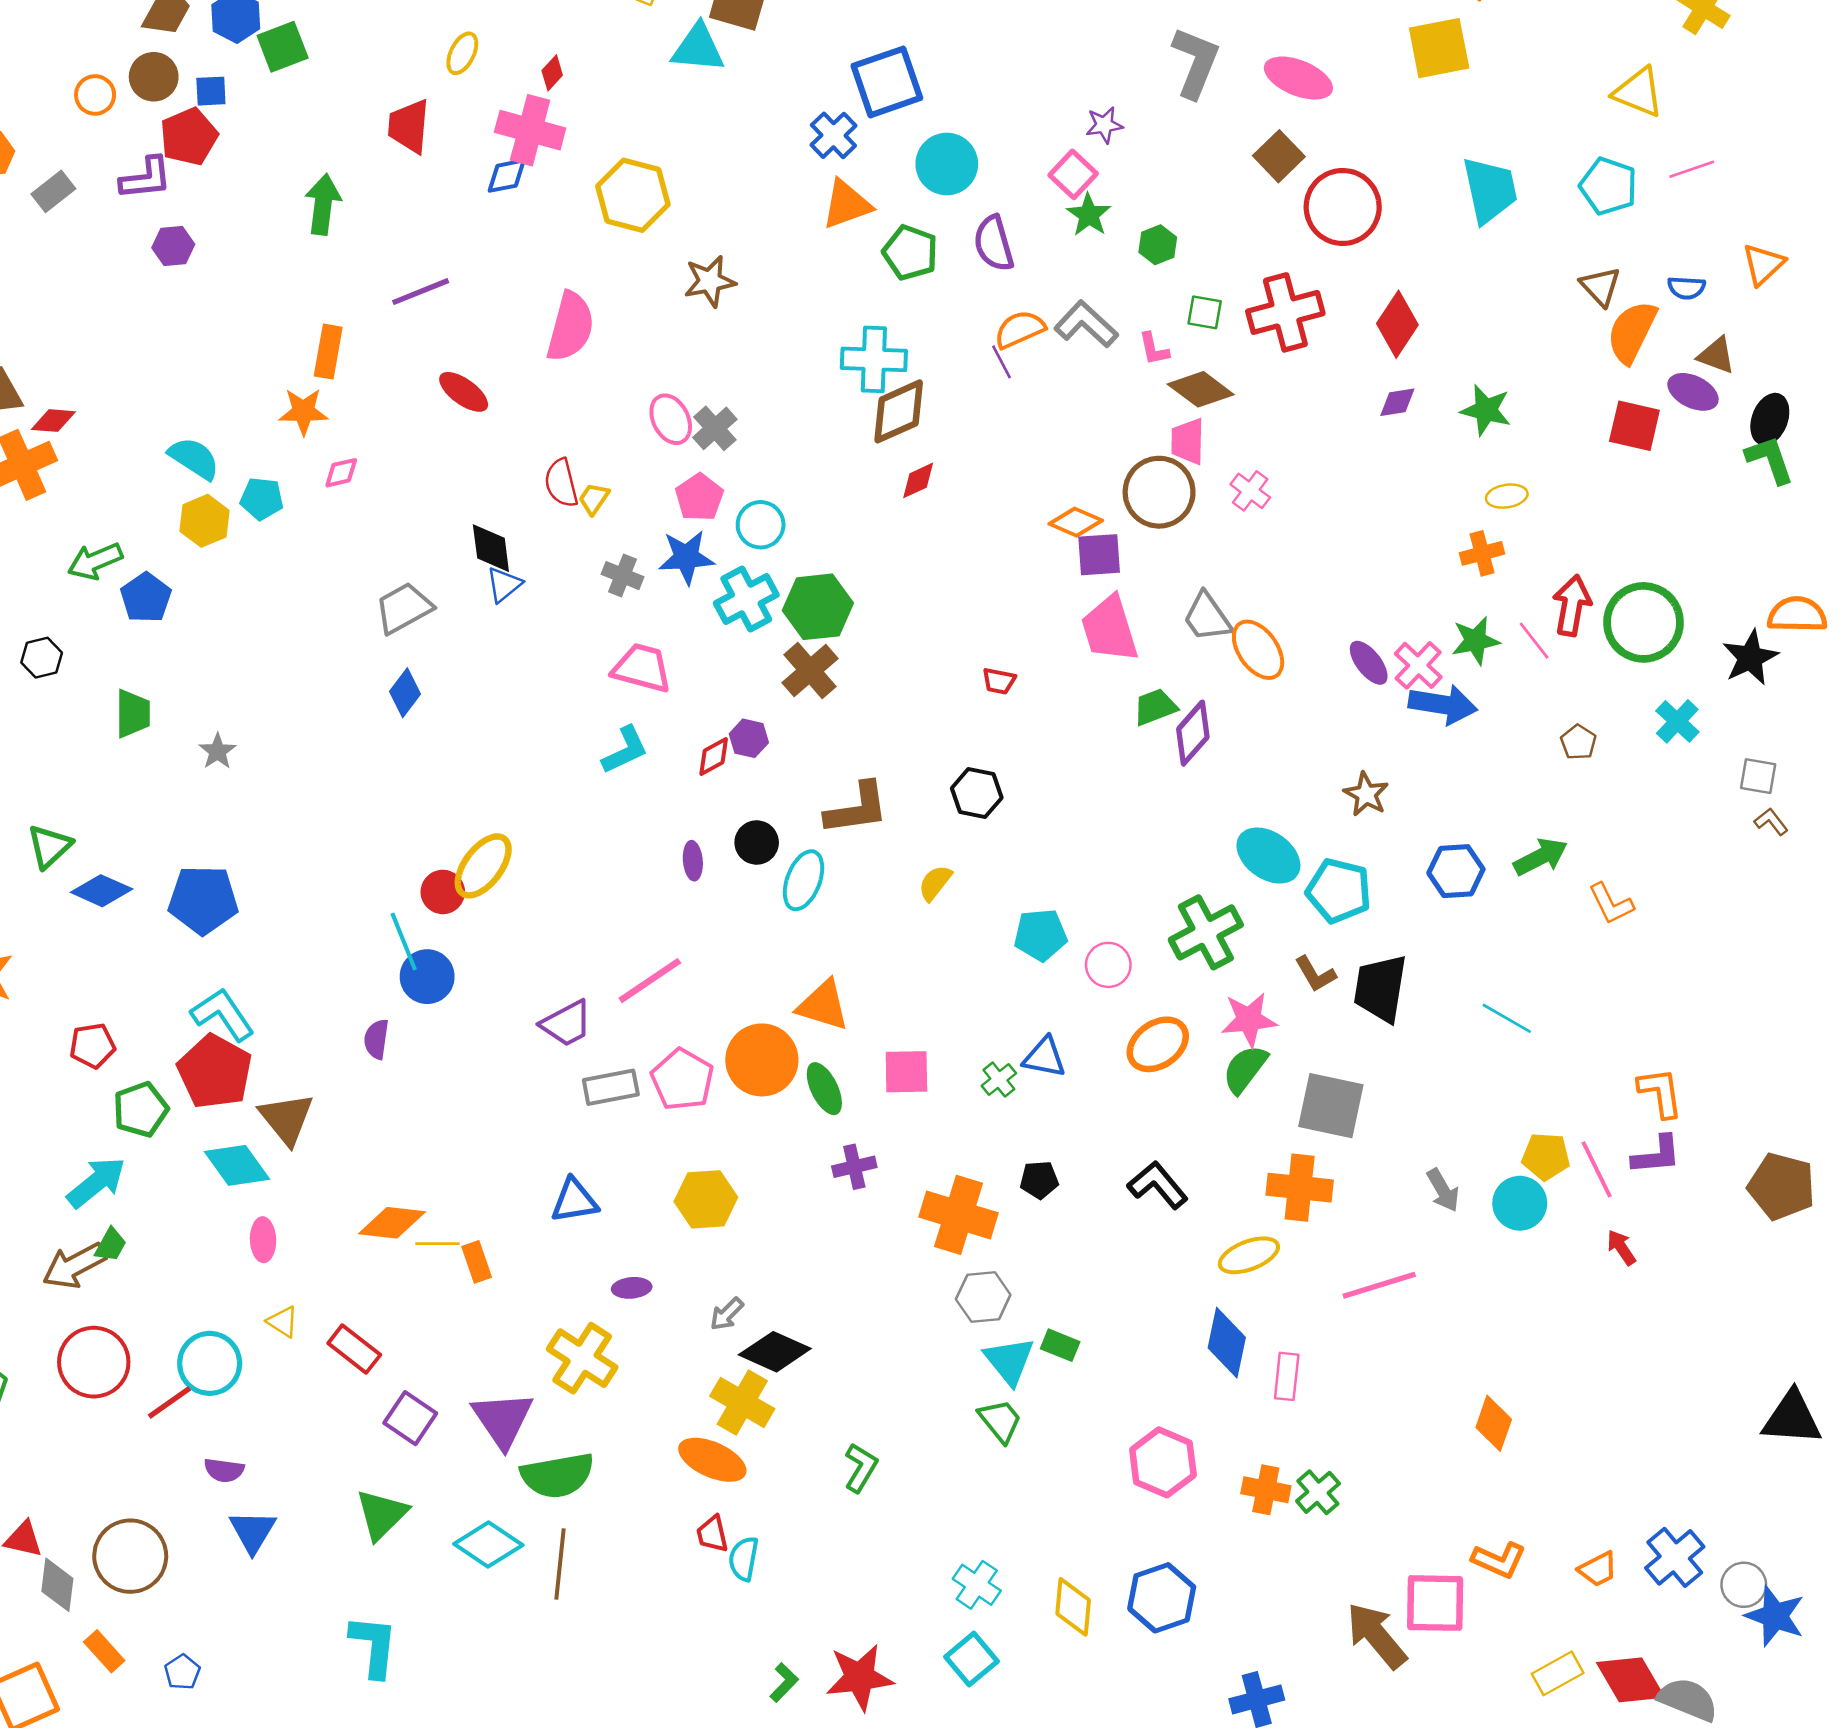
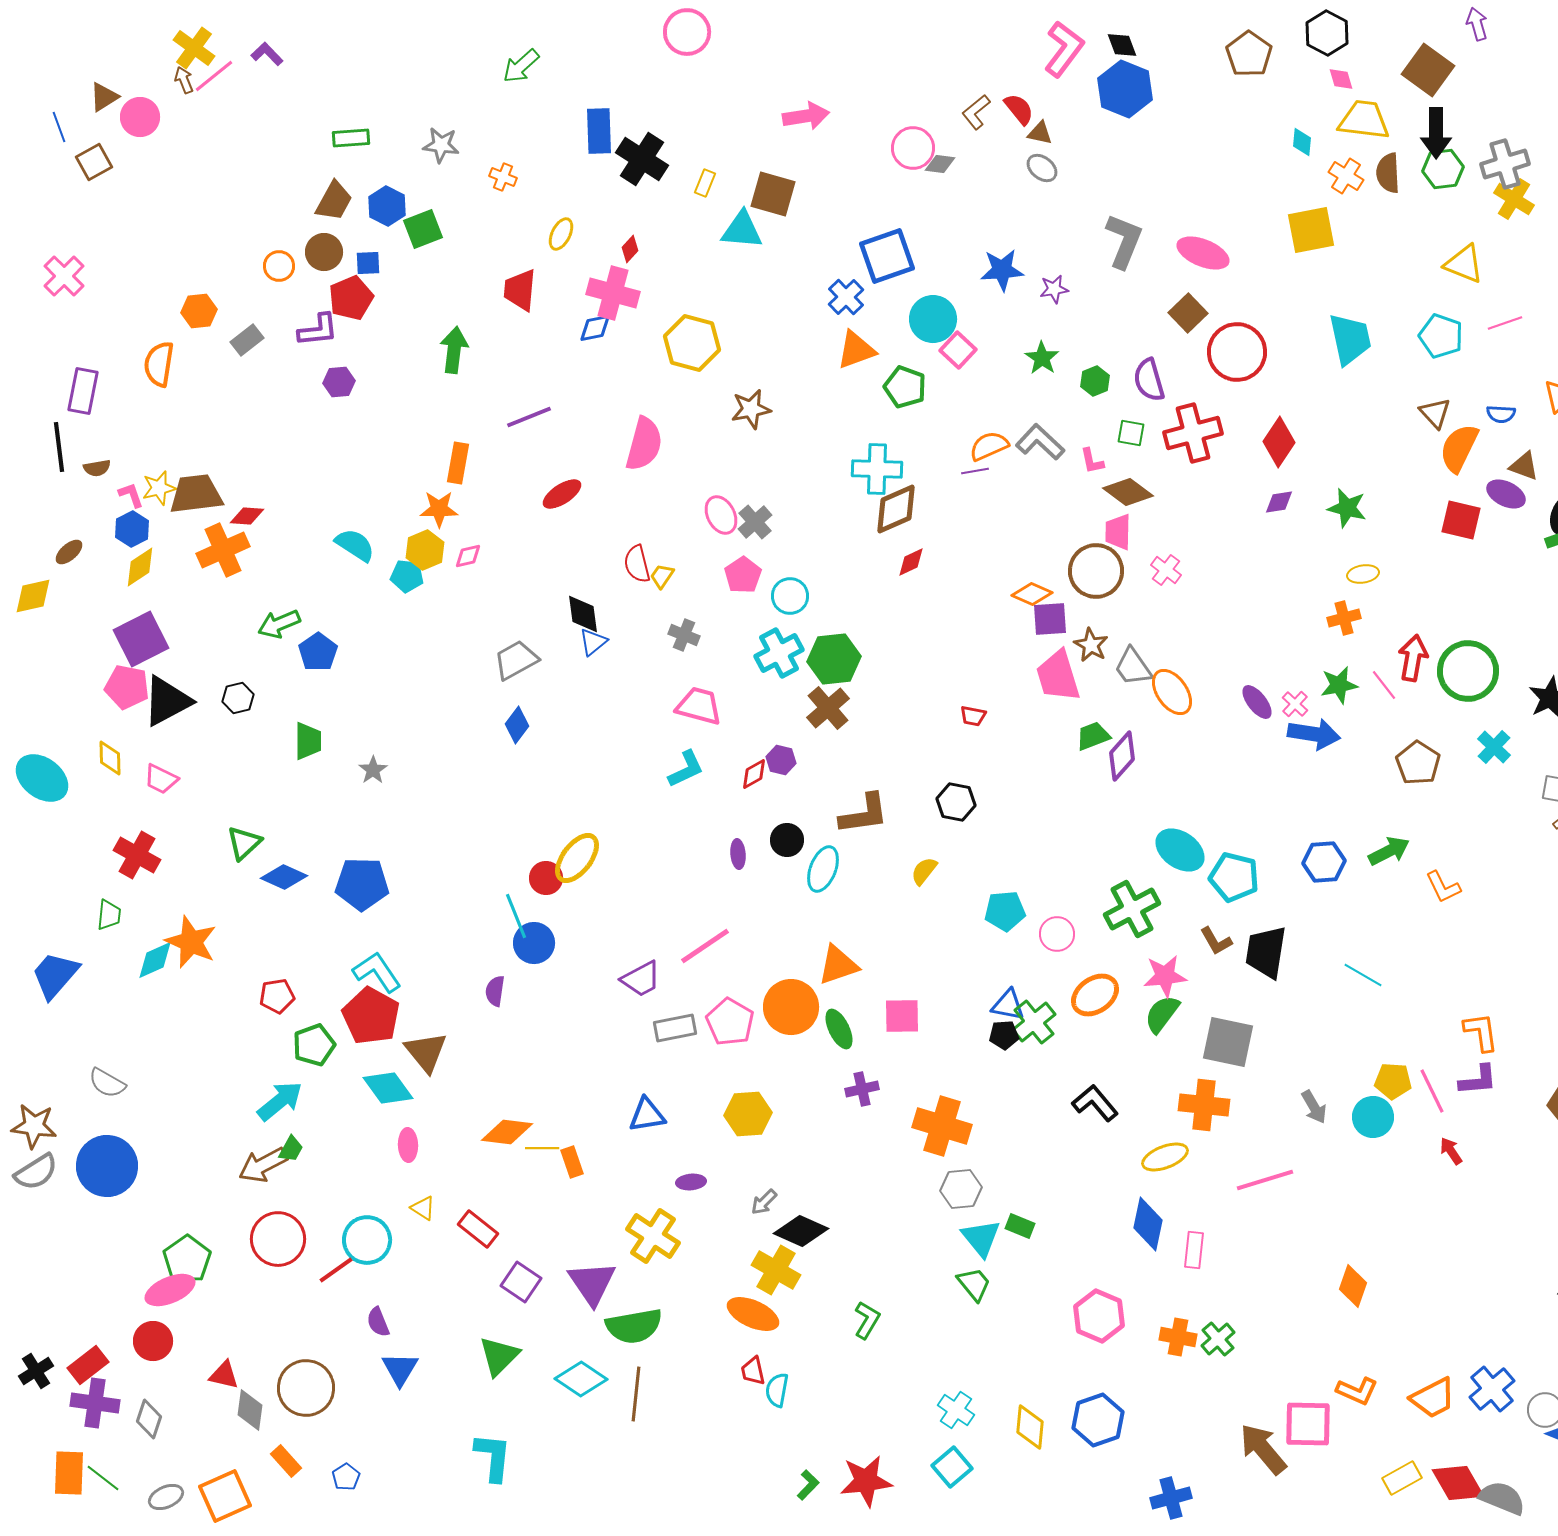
pink square: (1073, 174) -> (958, 350), moved
purple semicircle: (994, 243) -> (1149, 380), moved
purple line: (1001, 362) -> (975, 471), turned -72
red ellipse: (464, 392) -> (562, 494), turned -69
yellow hexagon: (204, 521) -> (425, 550), moved
blue star: (686, 557) -> (1002, 270), moved
pink cross: (1418, 665) -> (1295, 704), size x0.7
brown pentagon: (1578, 742) -> (1418, 763), size x1.6
brown star: (1366, 794) -> (1091, 645), moved
orange triangle: (823, 1005) -> (838, 965), turned -36
green cross: (999, 1080) -> (1034, 1022), moved, size x1.6
black pentagon: (1039, 1180) -> (1004, 1035), moved
purple semicircle: (224, 1470) -> (378, 1322), turned 60
orange trapezoid: (1598, 1569) -> (1433, 1398), size x1.5

